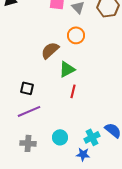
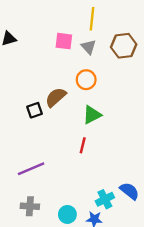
green triangle: (67, 69) -> (92, 115), moved
black square: (27, 88) -> (35, 110), moved, turned -32
cyan circle: (60, 137) -> (67, 214), moved

